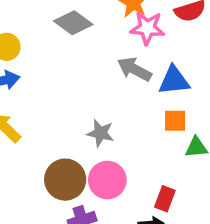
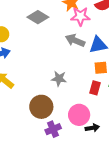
pink circle: (107, 180) -> (79, 115), moved
red rectangle: (165, 199) -> (95, 88), moved

